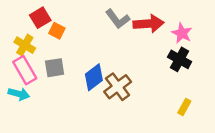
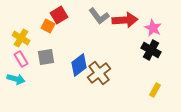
red square: (40, 18) -> (59, 15), moved
pink rectangle: (25, 70) -> (21, 59), size x0.7

